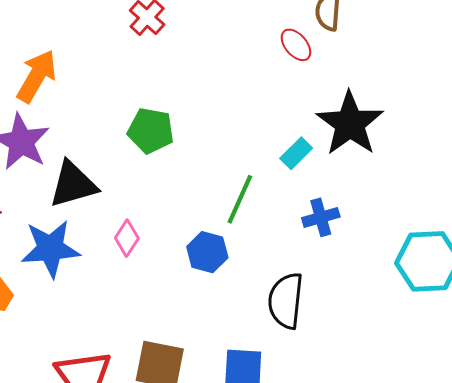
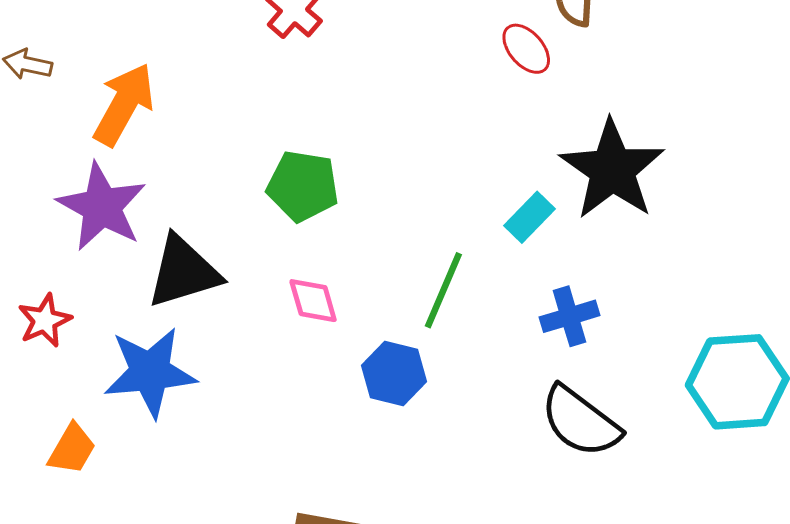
pink diamond: (127, 238) -> (313, 301), moved, turned -48
black semicircle: (286, 301) -> (580, 421), moved, turned -58

